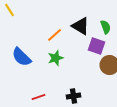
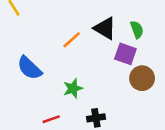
green star: (56, 58) -> (73, 88), moved

